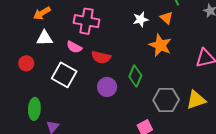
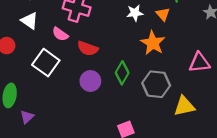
white triangle: (45, 38) -> (30, 21), turned 30
gray hexagon: (166, 100) -> (156, 84), moved

